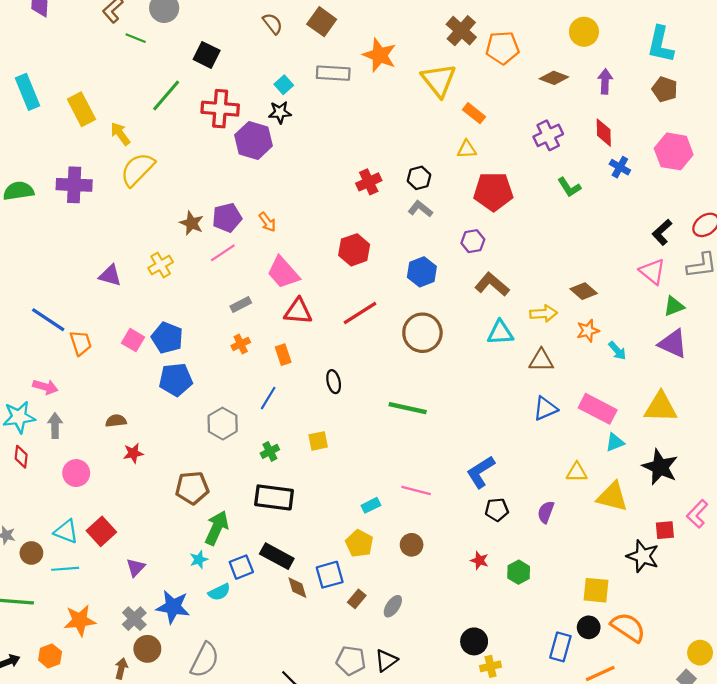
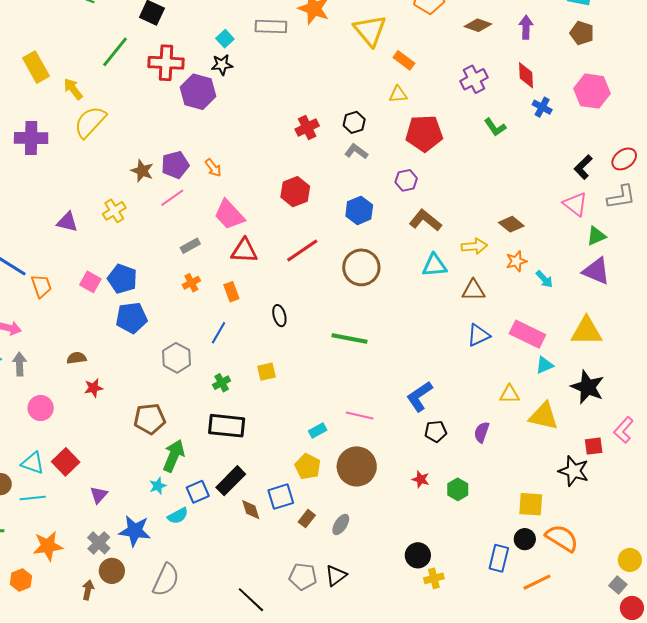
brown circle: (412, 545) -> (357, 466), size x1.8
black rectangle: (277, 556) -> (231, 481), turned -72

